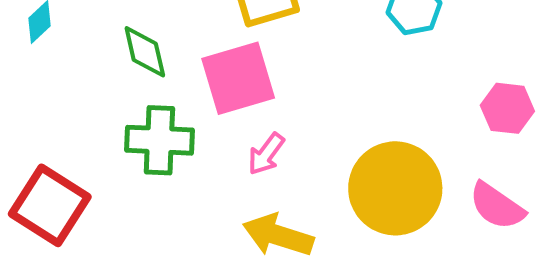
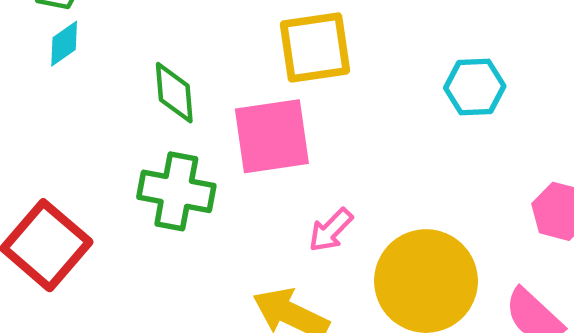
pink arrow: (266, 154) -> (331, 230), moved

